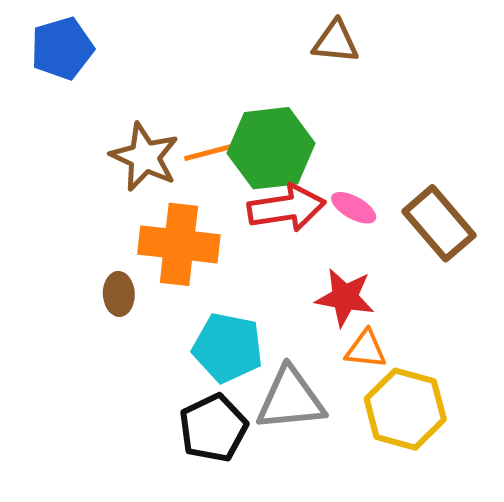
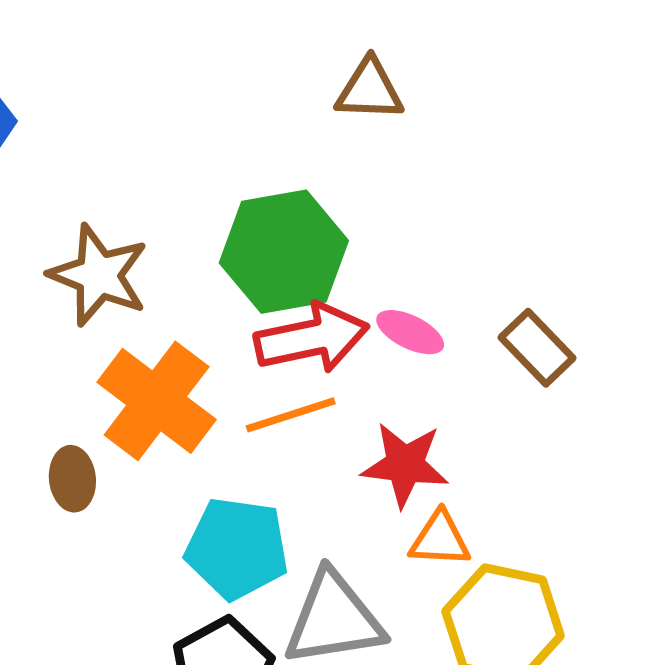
orange line: (215, 151) -> (291, 415), moved
brown rectangle: (439, 223) -> (537, 348), size x0.7
orange cross: (179, 244) -> (157, 401), turned 34

